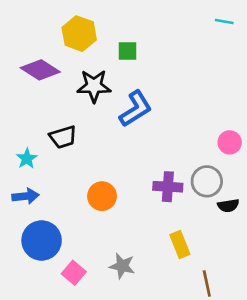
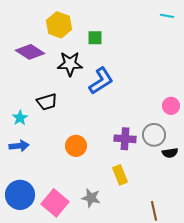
blue circle: (42, 240) -> (20, 195), moved
yellow rectangle: (180, 244) -> (120, 175), moved
pink square: (74, 273) -> (55, 203), size x1.5

